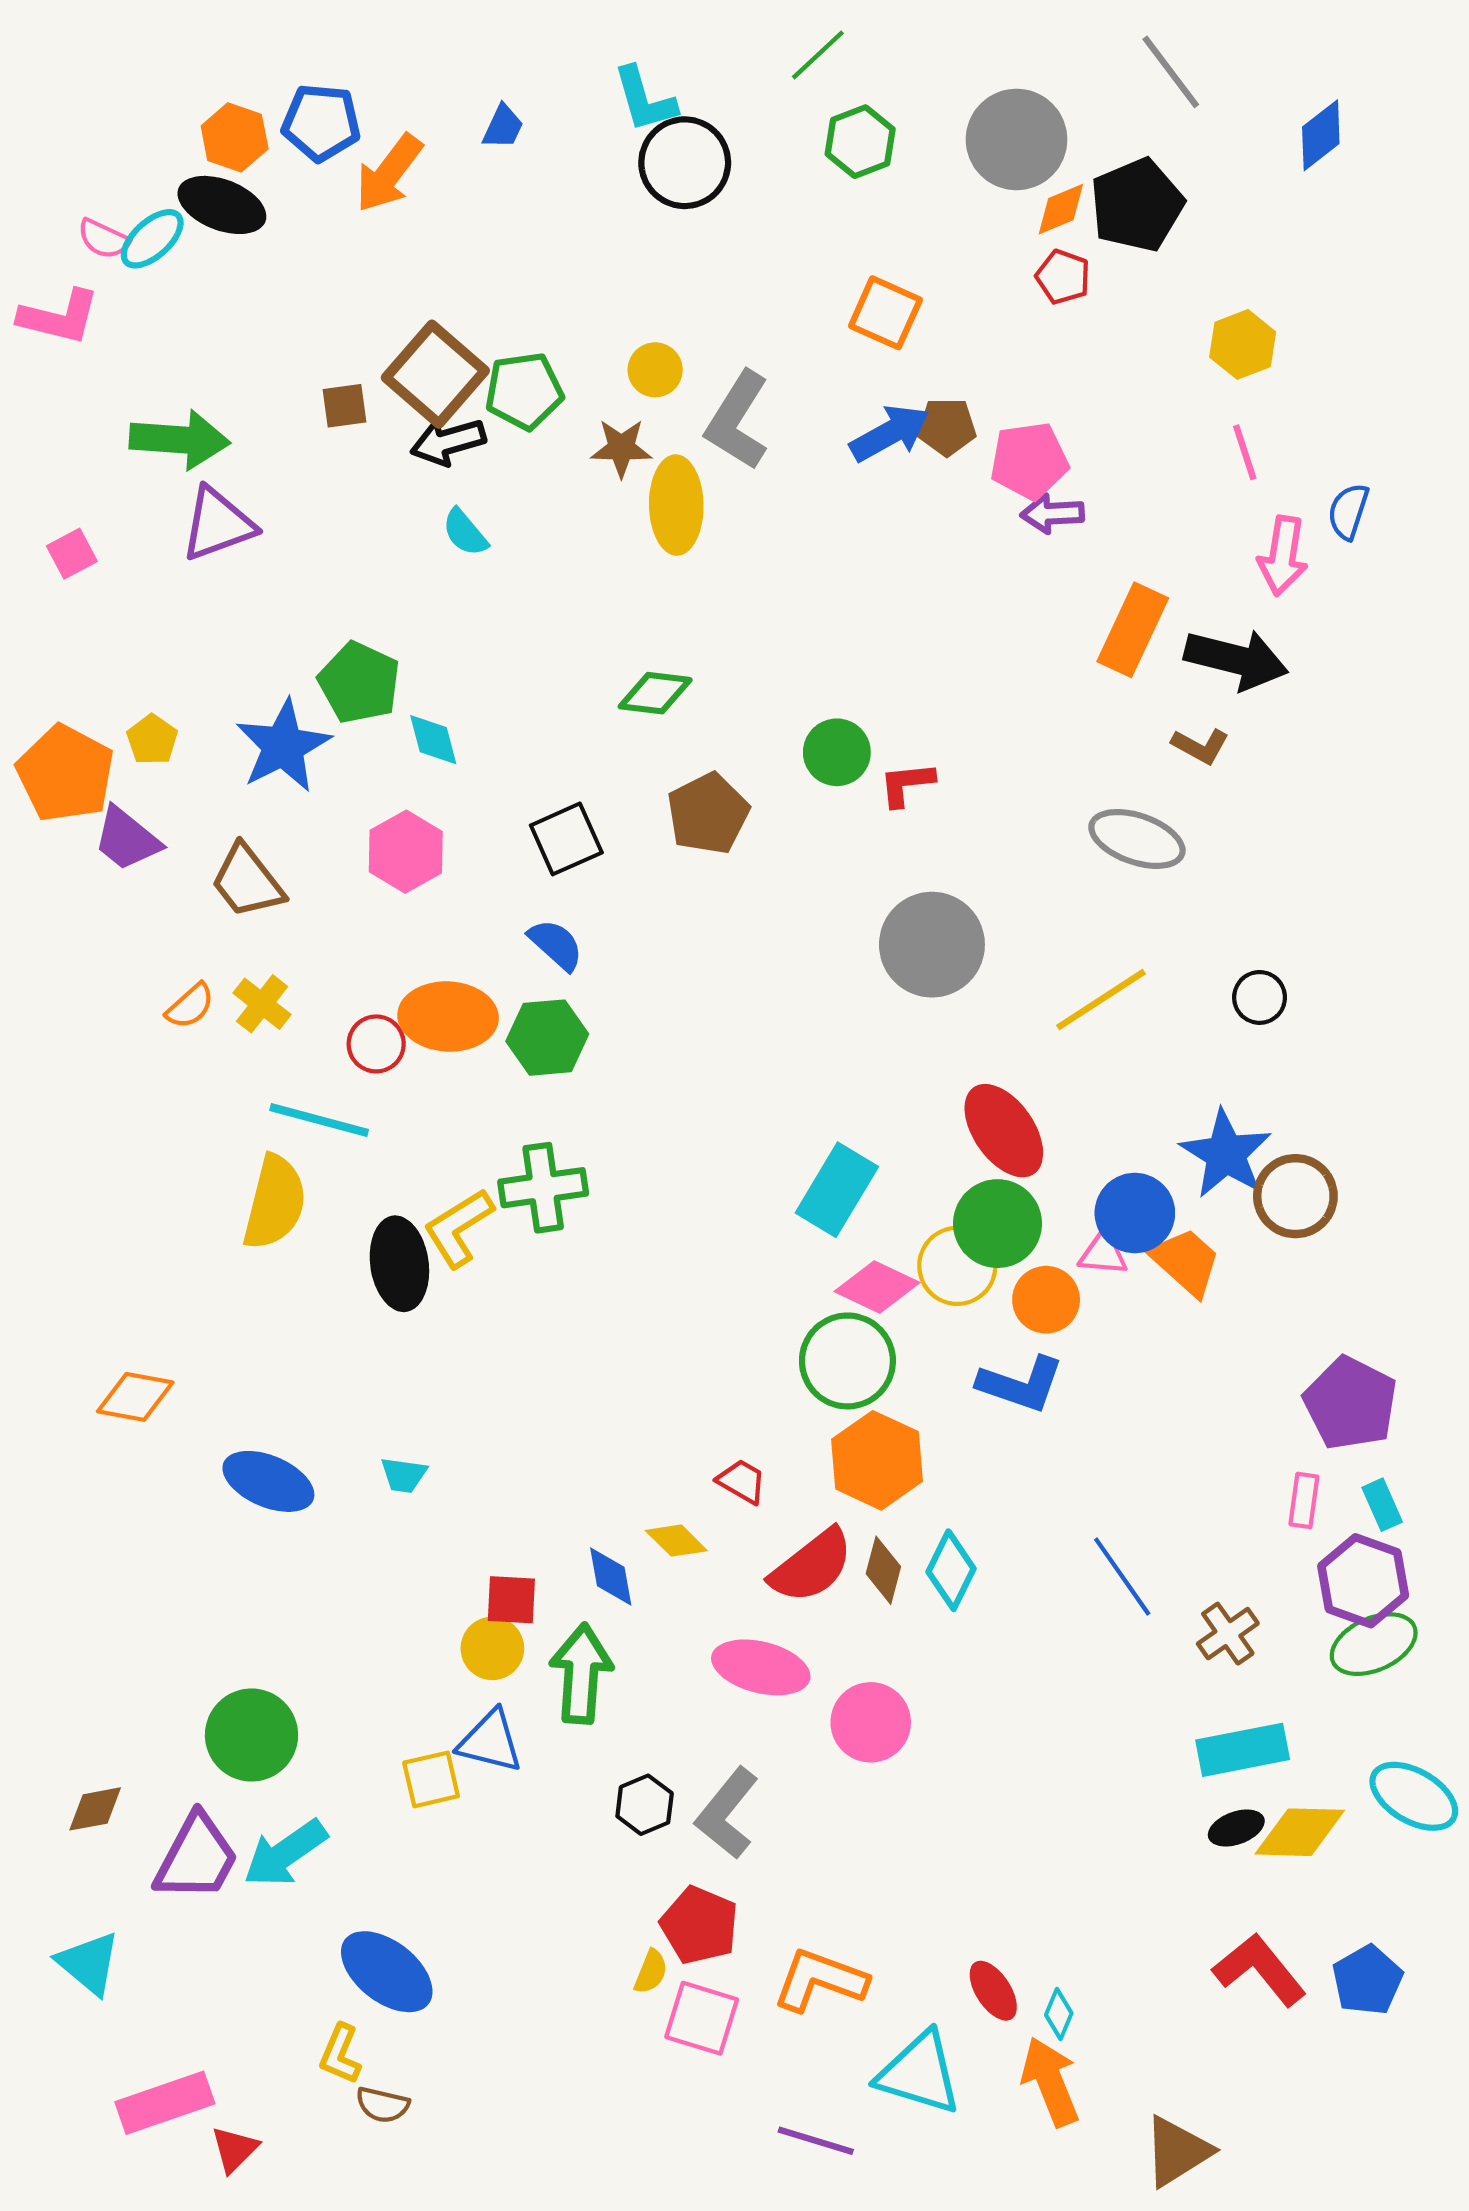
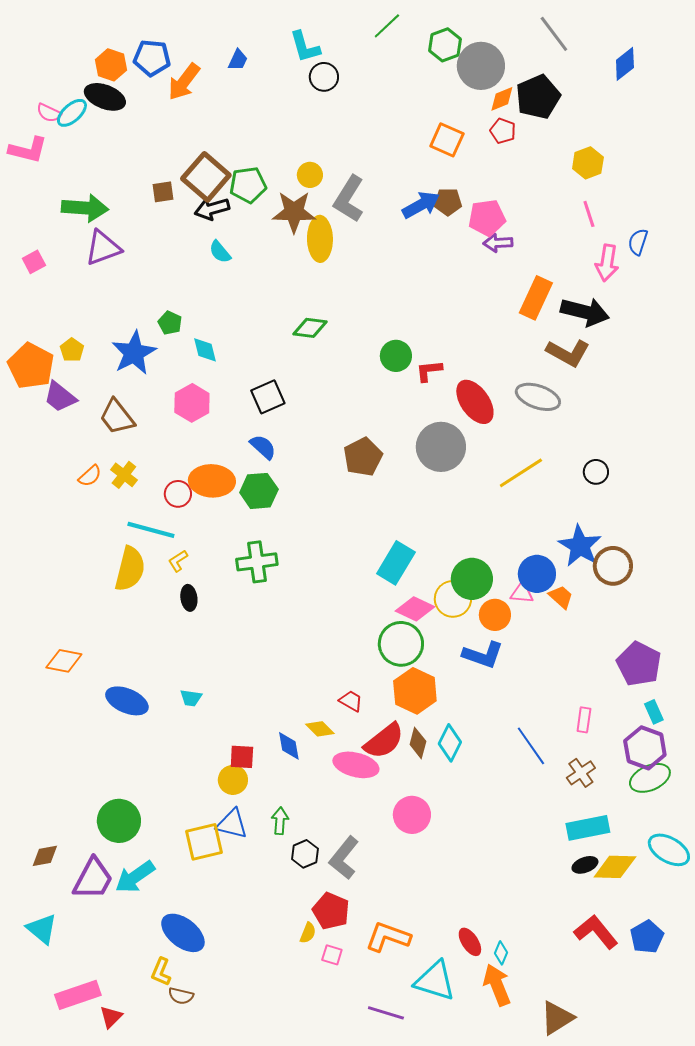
green hexagon: (860, 142) -> (445, 45), moved
black circle: (685, 163) -> (324, 77), size x0.7
orange square: (885, 313) -> (447, 140), moved
brown star: (621, 448) -> (294, 212), size x1.5
green pentagon: (359, 683) -> (170, 323), size x0.6
brown L-shape: (1200, 746) -> (568, 353), size x1.6
brown pentagon: (708, 814) -> (363, 457), moved
red ellipse: (1004, 1131) -> (475, 402), moved
yellow L-shape: (459, 1228) -> (178, 561), moved, size x0.6
orange trapezoid: (1186, 1262) -> (561, 597), size x0.7
black ellipse: (399, 1264) -> (189, 598), size x0.6
pink rectangle: (1304, 1500) -> (584, 720), moved
pink ellipse: (761, 1667) -> (356, 765), moved
green arrow: (581, 1674) -> (280, 821), moved, size x0.6
yellow square: (431, 1779) -> (204, 842), size x1.4
pink square: (702, 2018) -> (332, 955), size x0.6

